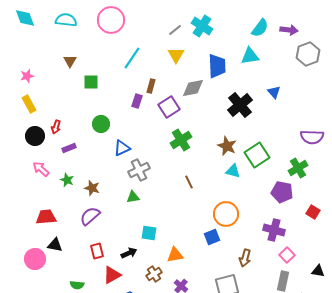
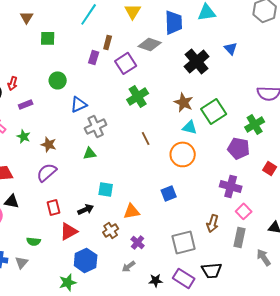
gray diamond: (193, 88) -> (150, 44), turned 30
orange circle: (226, 214) -> (183, 154), moved
brown arrow: (245, 258) -> (213, 223), moved

